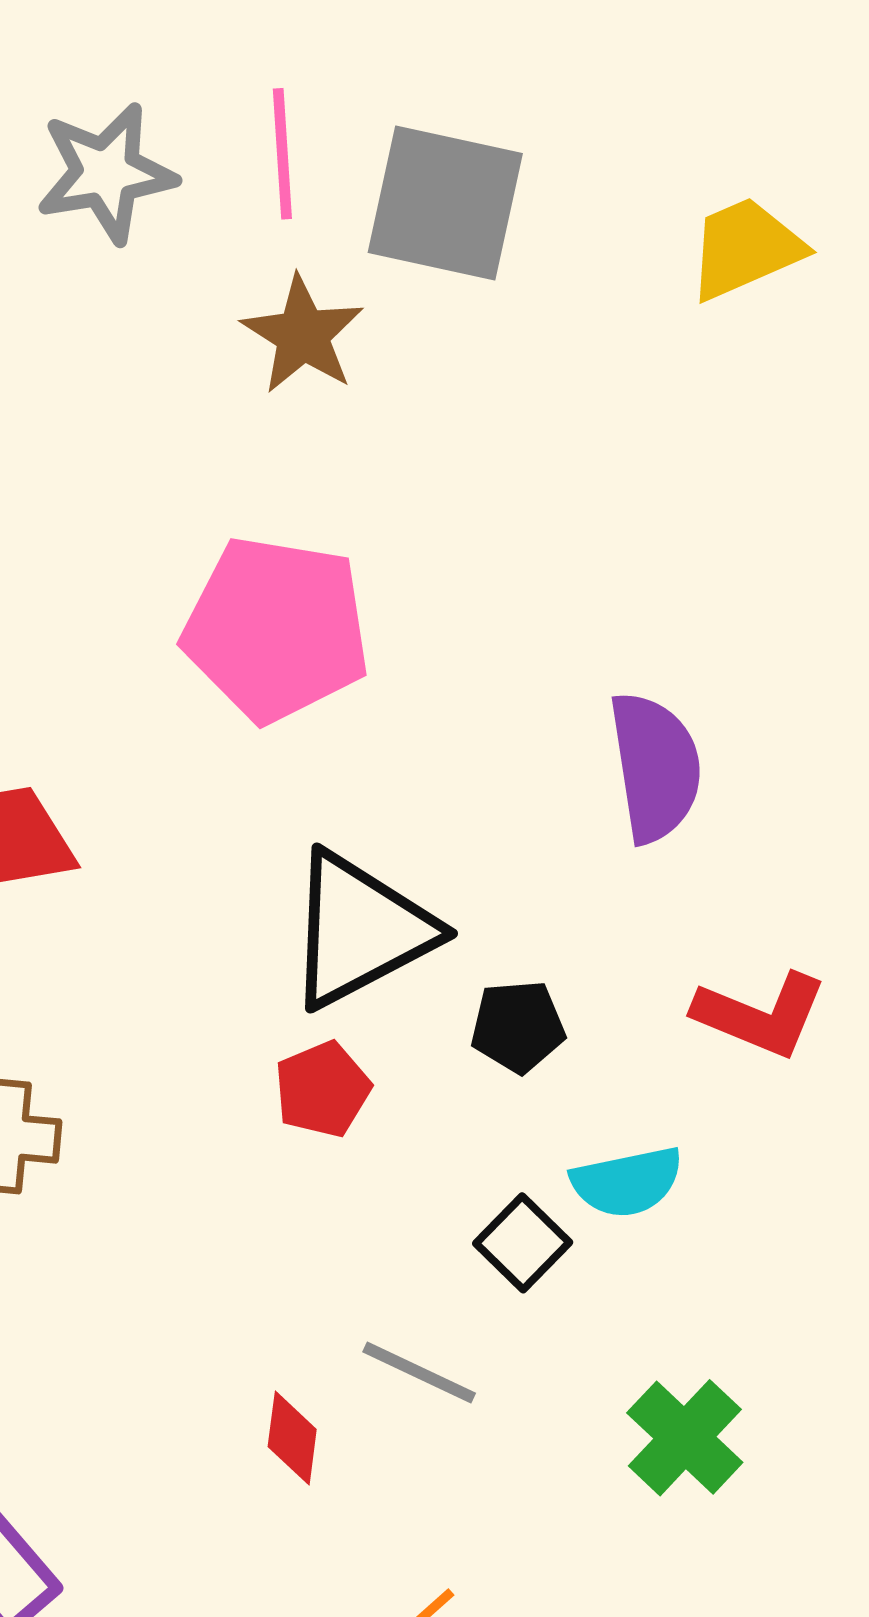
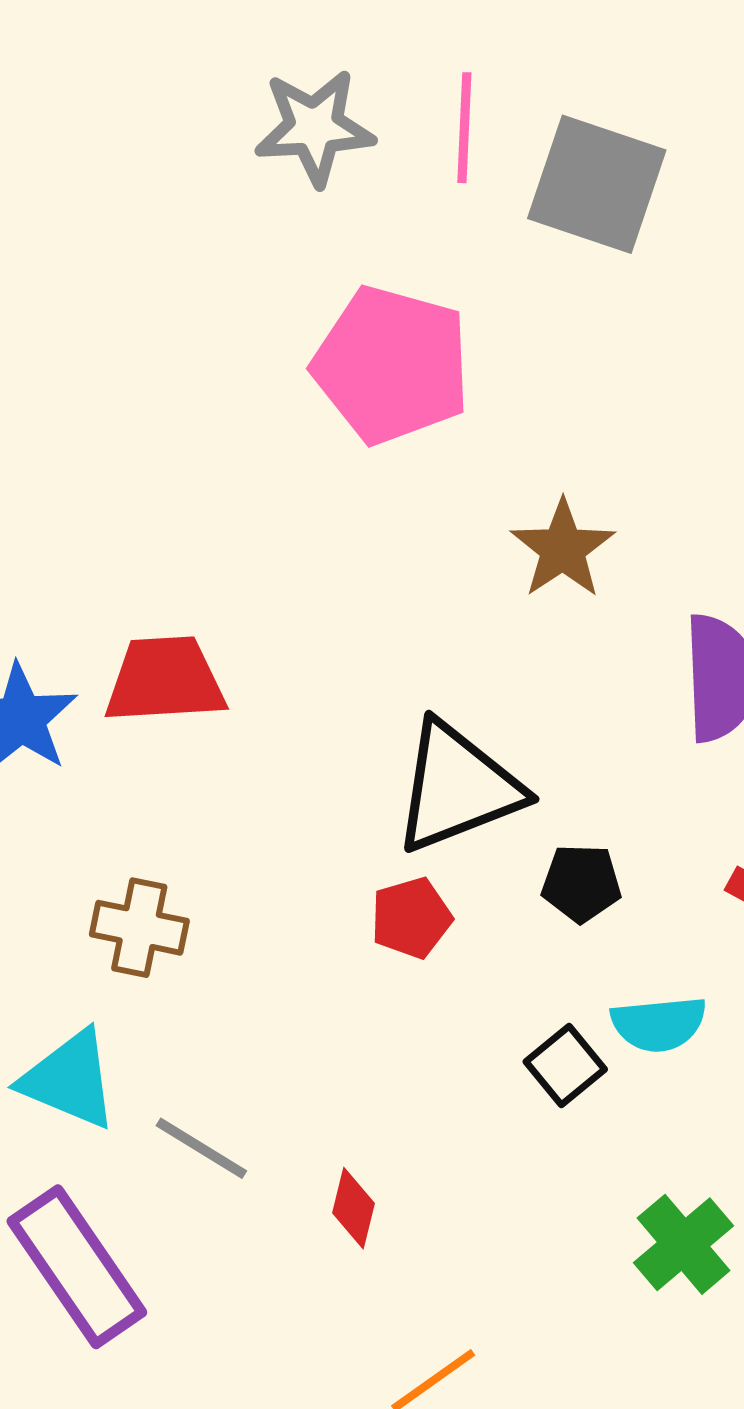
brown star: (303, 335) -> (563, 549), moved
pink pentagon: (276, 629) -> (392, 365), moved
gray line: (419, 1372) -> (201, 1148), moved

